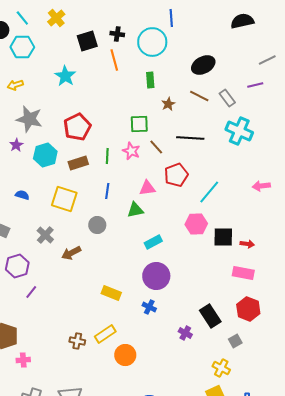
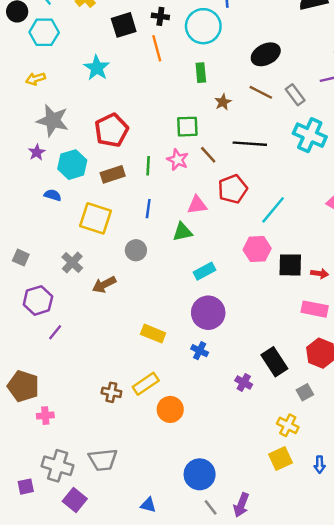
blue semicircle: (22, 195) -> (53, 195), moved

